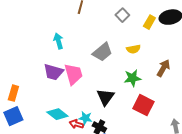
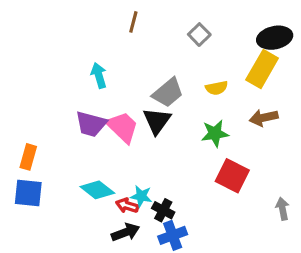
yellow rectangle: (149, 22) -> (262, 69), moved, size x1.6
brown arrow: (163, 68) -> (264, 118), turned -132
pink trapezoid: (73, 74) -> (122, 127), turned -30
black triangle: (105, 97) -> (157, 121), moved
blue square: (13, 116) -> (28, 193), turned 30

